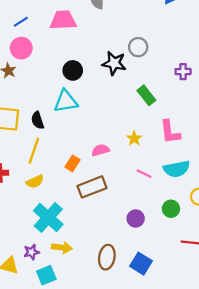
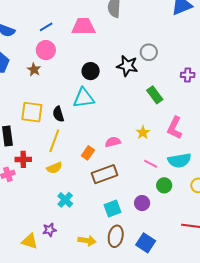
pink L-shape: (170, 132) -> (175, 128), turned 30
green circle: (171, 209) -> (164, 185), moved
cyan cross: (48, 217) -> (65, 200), size x0.6
yellow arrow: (62, 248) -> (87, 241), moved
cyan square: (46, 275) -> (112, 208), moved

